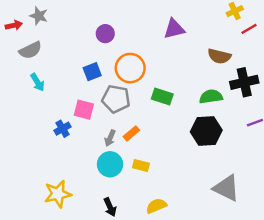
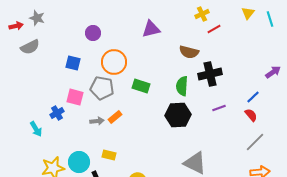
blue square: (92, 72) -> (73, 63), moved, turned 35
cyan arrow: (38, 82) -> (36, 129), moved
green semicircle: (211, 97) -> (182, 86), turned -78
gray arrow: (110, 138) -> (97, 121), turned -120
cyan circle: (110, 164) -> (79, 162), moved
yellow rectangle: (141, 165) -> (109, 155), moved

